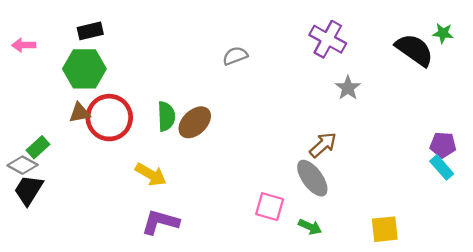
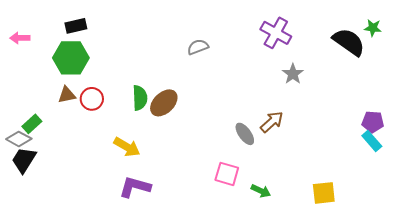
red circle: (109, 118) -> (92, 99), size x0.6
gray ellipse: (312, 178) -> (245, 134), moved, size x0.7

